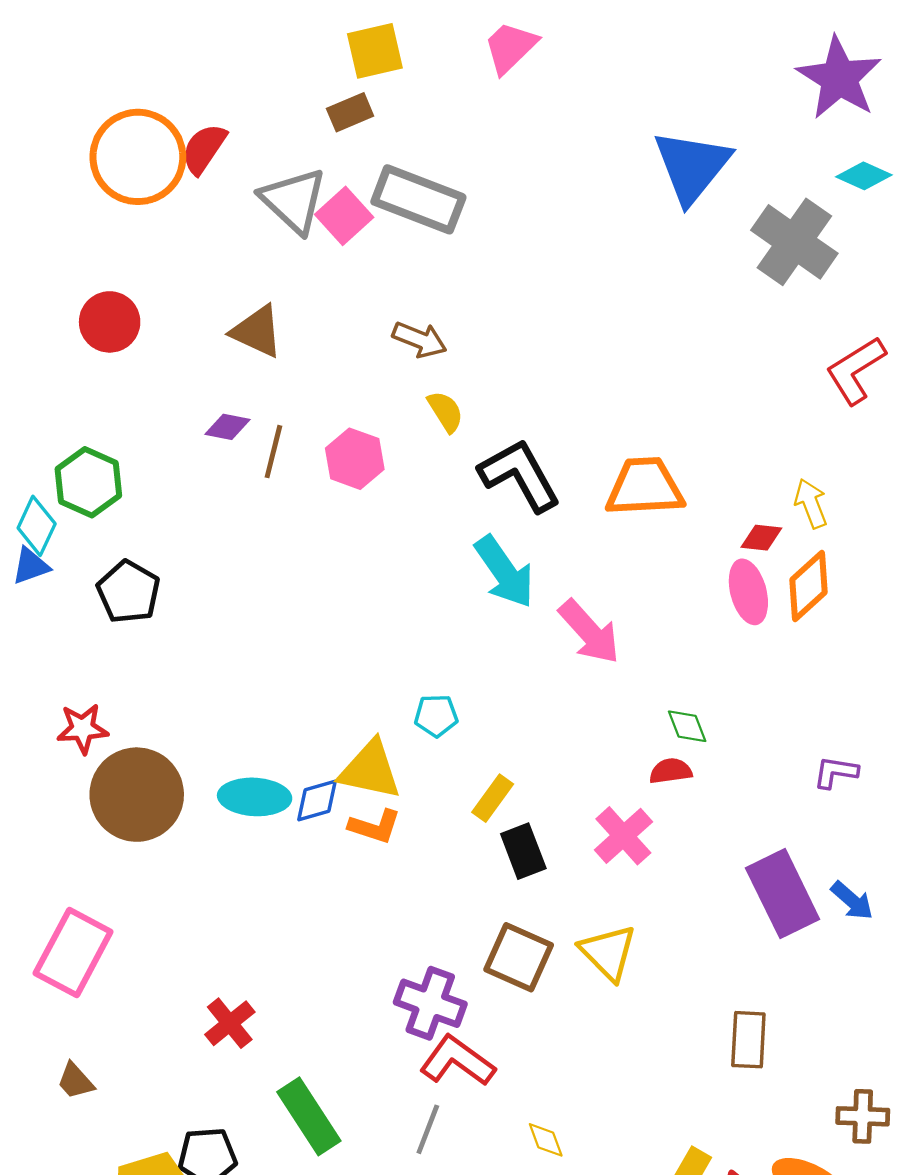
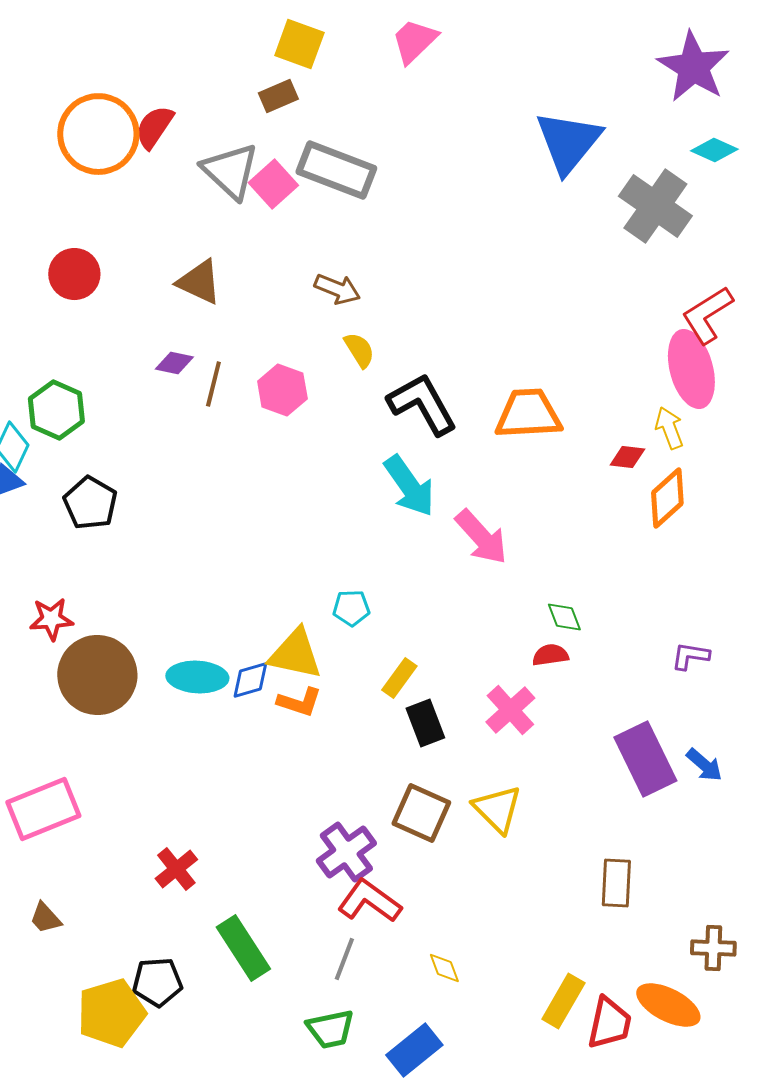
yellow square: (375, 51) -> (299, 44), turned 33
pink ellipse: (748, 592) -> (691, 369), moved, size x1.4
pink rectangle: (73, 953) -> (43, 809), turned 40
purple cross: (430, 1003) -> (346, 852), turned 34

